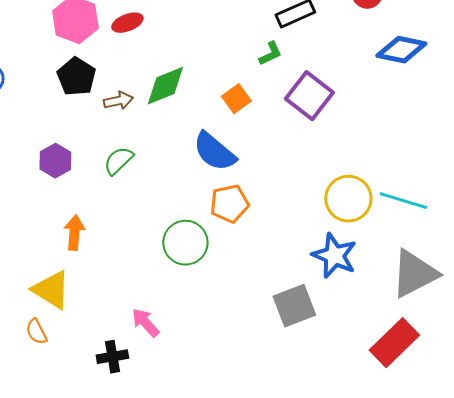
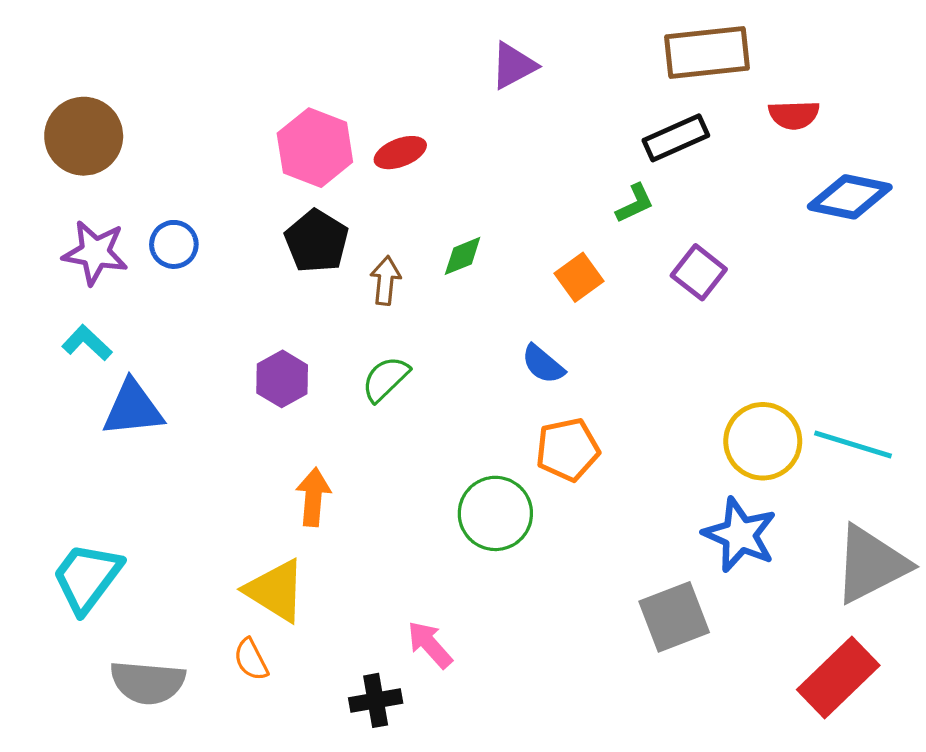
green diamond: (165, 86) -> (463, 256), size x0.6
purple square: (309, 96) -> (699, 272), size x0.7
brown arrow: (118, 101) -> (385, 281), turned -72
blue semicircle: (214, 152) -> (543, 364), size x0.6

